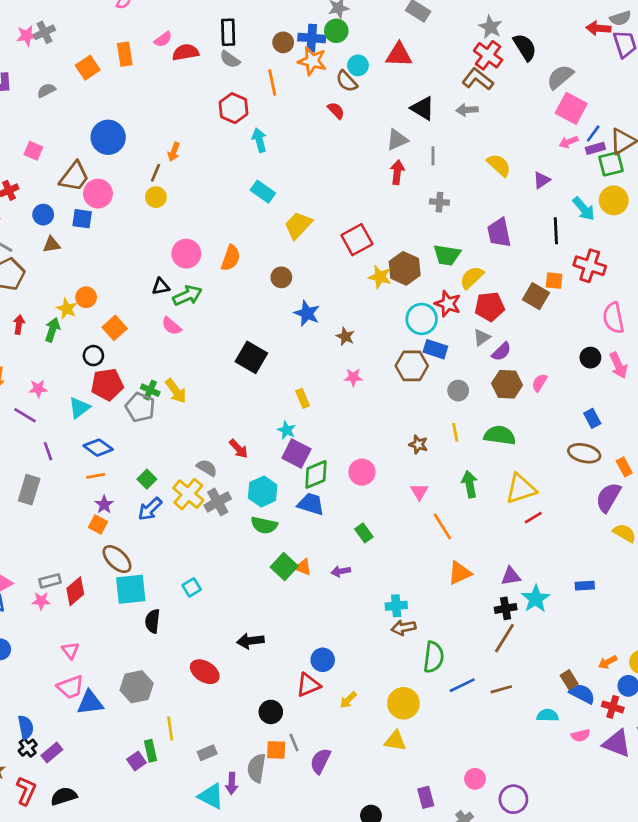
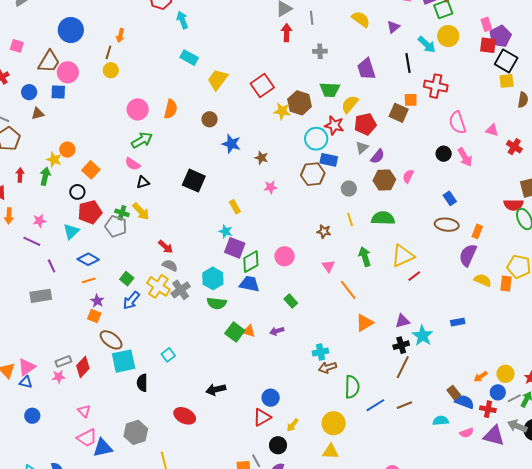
black triangle: (161, 286) -> (143, 182), moved
red arrow: (239, 449) -> (166, 247), moved
orange rectangle: (624, 467) -> (477, 231), turned 56
gray rectangle: (29, 490) -> (41, 296), turned 70
black circle: (271, 712) -> (278, 445), moved

